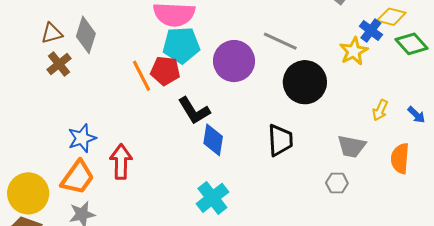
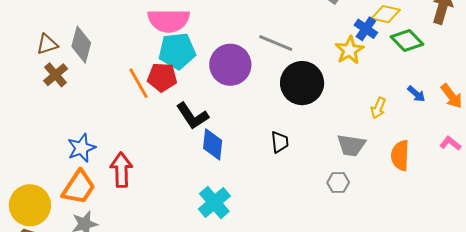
blue arrow: (416, 115) -> (416, 94), moved
black trapezoid: (280, 140) -> (280, 142), size x0.7

